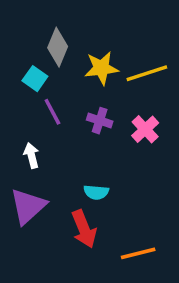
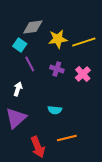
gray diamond: (58, 47) -> (33, 27), turned 60
white arrow: (31, 155) -> (18, 89), turned 32
red arrow: (84, 229) -> (38, 147), moved
orange line: (138, 253) -> (67, 138), moved

